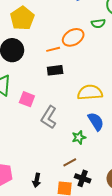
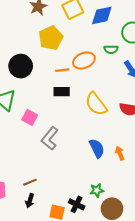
yellow pentagon: (22, 18) -> (51, 38), moved
yellow semicircle: (90, 92) -> (96, 104), moved, turned -130
green star: (79, 137) -> (97, 190), moved
brown line: (70, 162) -> (30, 182), moved

